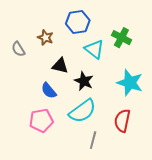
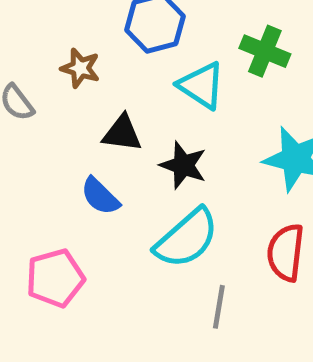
pink pentagon: (41, 120) -> (55, 278), moved

